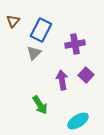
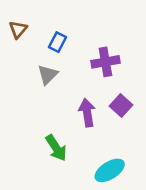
blue rectangle: (41, 30) -> (57, 42), size x0.6

